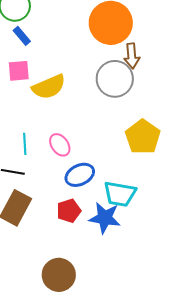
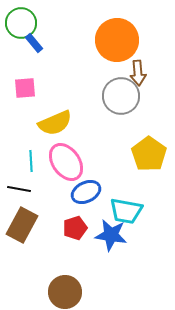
blue rectangle: (22, 36) -> (34, 43), moved
yellow semicircle: (49, 87) -> (55, 123), moved
pink ellipse: (60, 145) -> (66, 162), size x1.6

